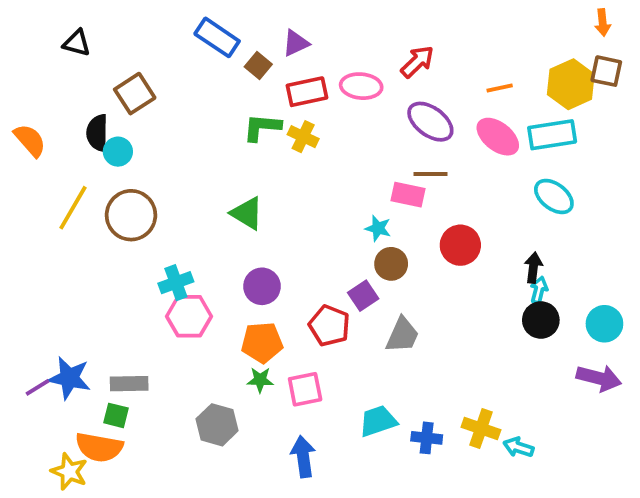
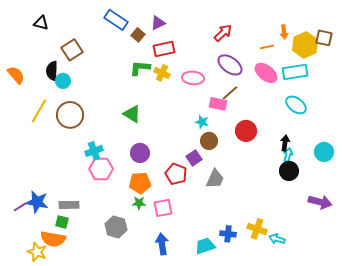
orange arrow: (603, 22) -> (284, 32), moved
pink ellipse: (361, 86) -> (193, 78), moved
brown line: (430, 174) -> (230, 93), turned -42
cyan circle: (604, 324) -> (324, 152), moved
cyan trapezoid: (378, 421) -> (205, 246), moved

